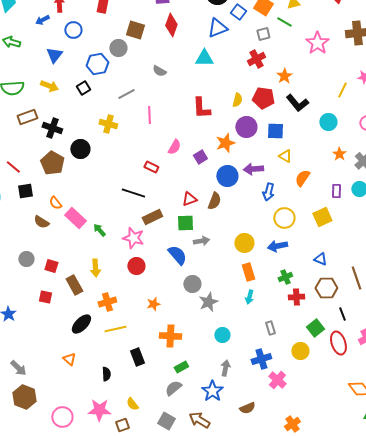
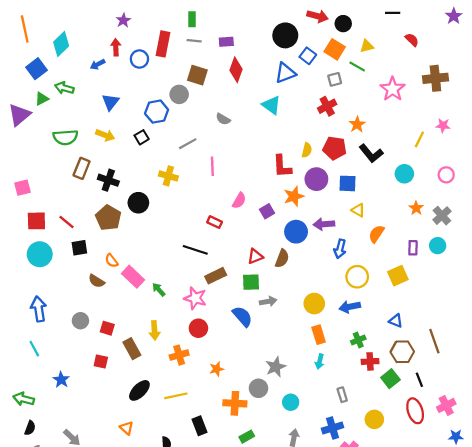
blue circle: (73, 30) -> (139, 59), moved
cyan triangle: (204, 58) -> (271, 105), turned 36
red L-shape: (201, 108) -> (282, 166), moved
brown rectangle: (27, 117) -> (82, 168), turned -48
gray circle: (192, 284) -> (258, 388), moved
orange cross: (107, 302) -> (179, 355), moved
green square: (315, 328) -> (390, 379), moved

